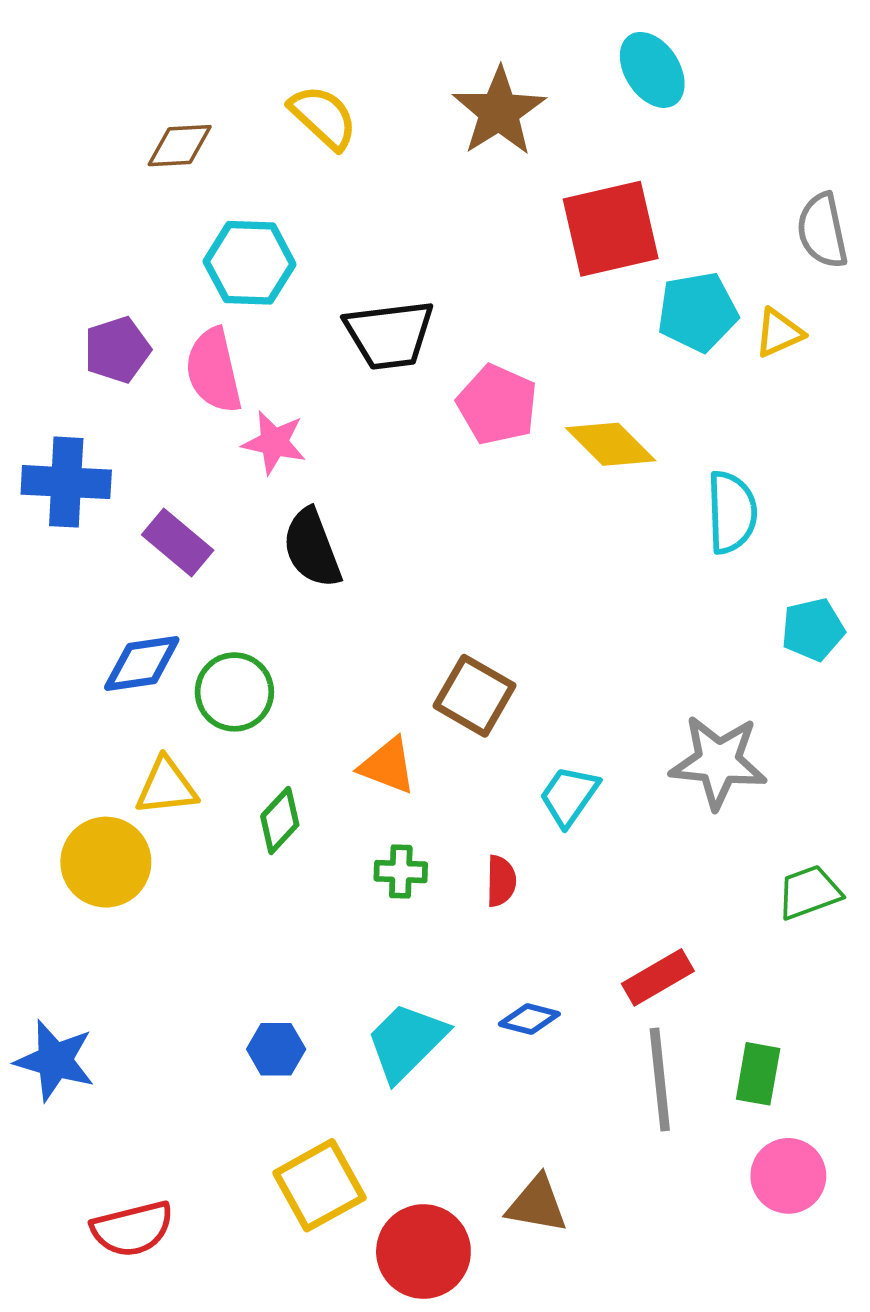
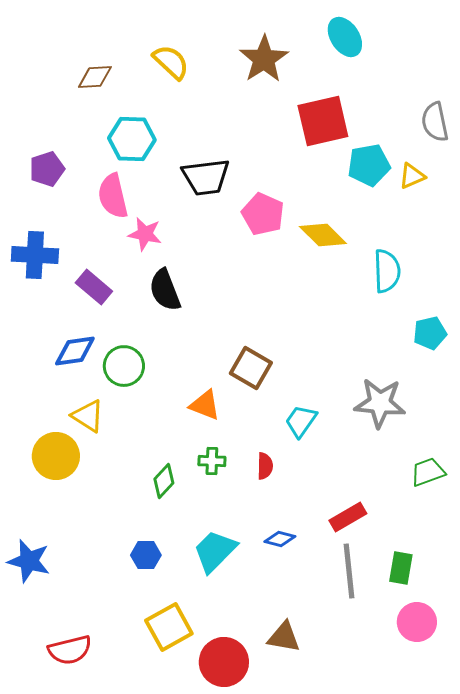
purple pentagon: (117, 350) -> (47, 169), moved
yellow triangle: (166, 786) -> (88, 416), turned 39
green diamond: (280, 820) -> (164, 481), moved

